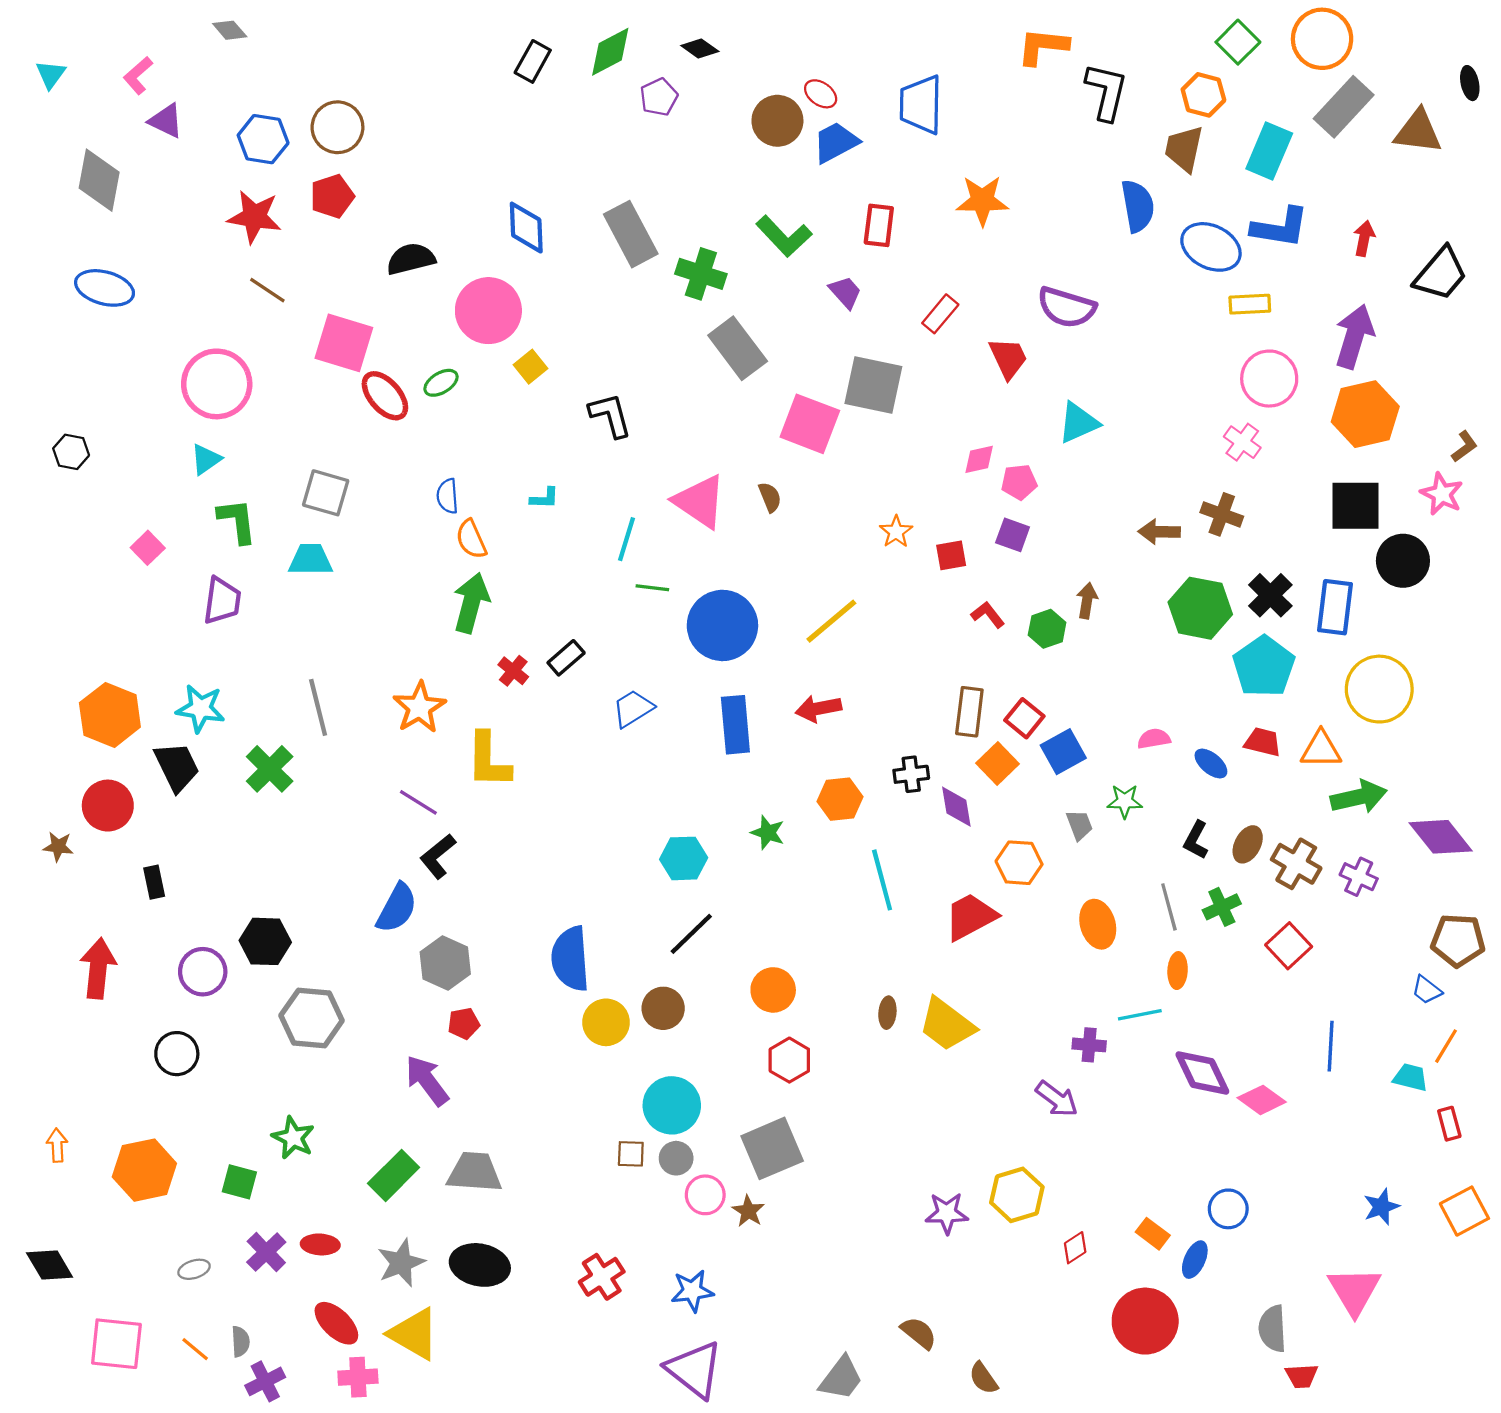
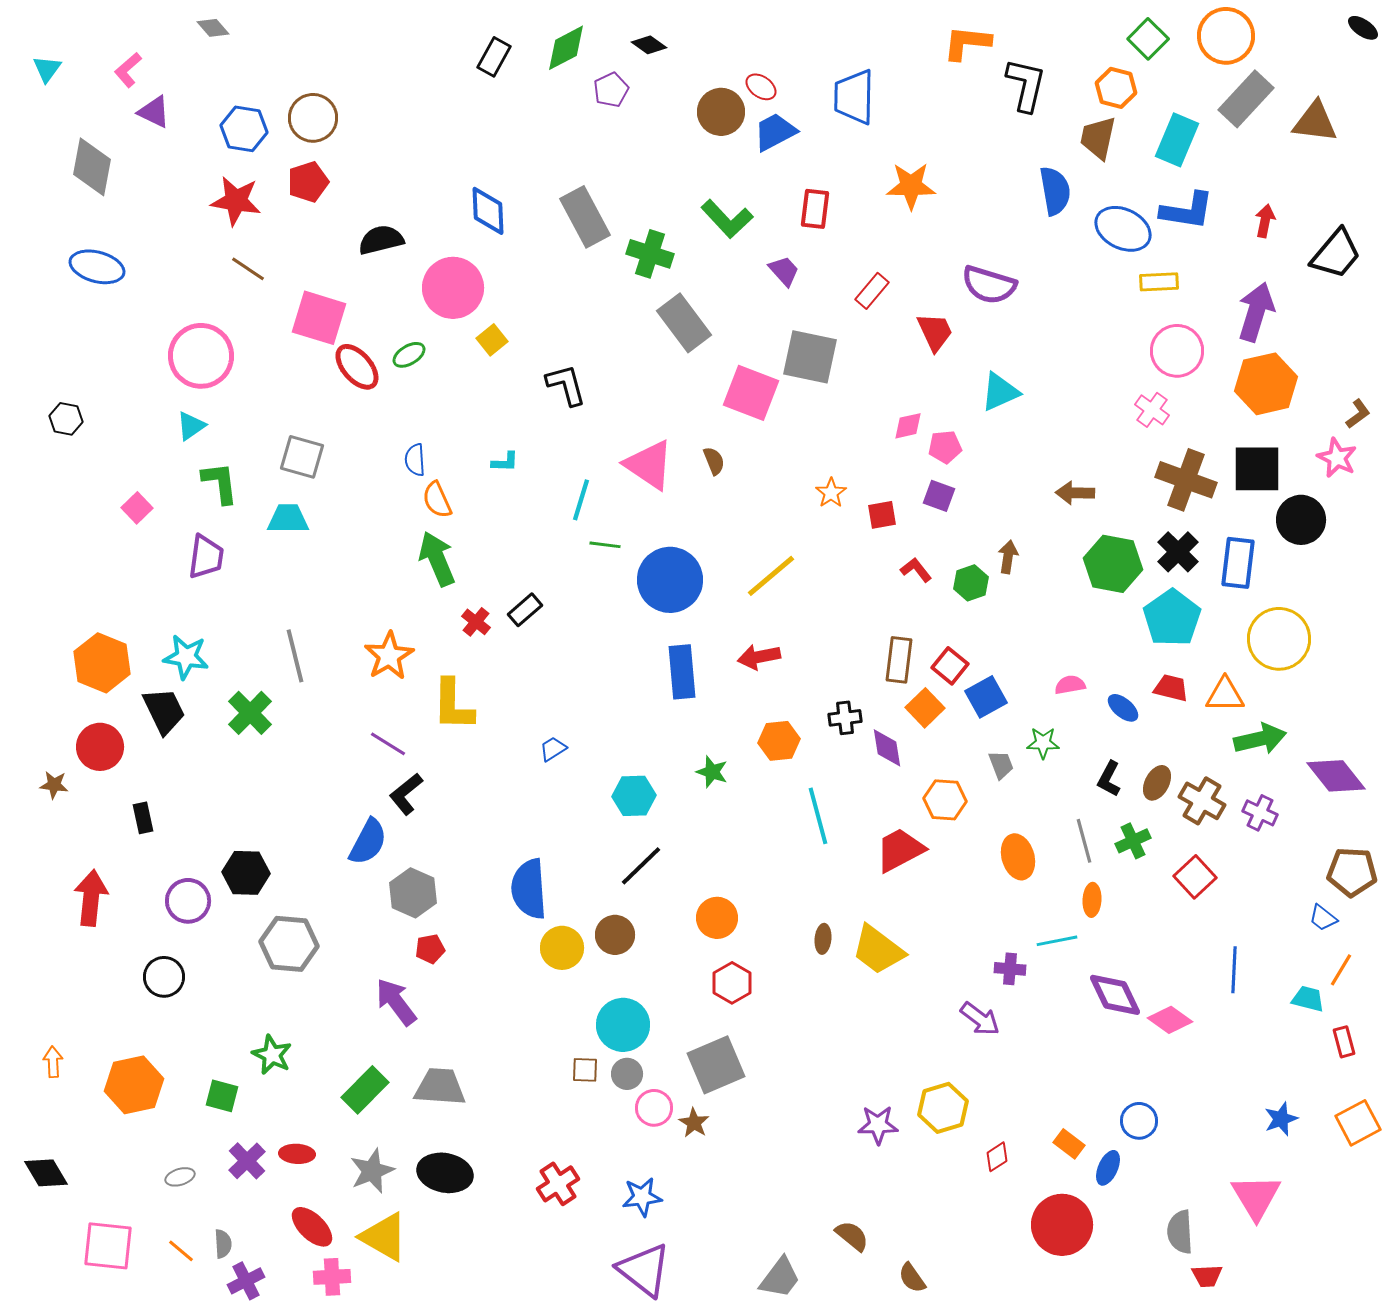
black ellipse: (1470, 83) -> (1363, 28), moved, turned -44
brown cross: (1222, 514) -> (1186, 480), moved, size x1.5
green arrow: (471, 603) -> (437, 559), turned -38
blue trapezoid: (633, 709) -> (553, 749), moved, size x0.7

